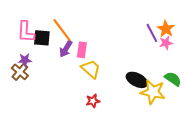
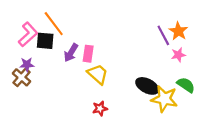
orange line: (62, 30) -> (54, 24), moved
pink L-shape: (26, 32) -> (28, 34), turned -135
pink star: (166, 43) -> (178, 55), moved

